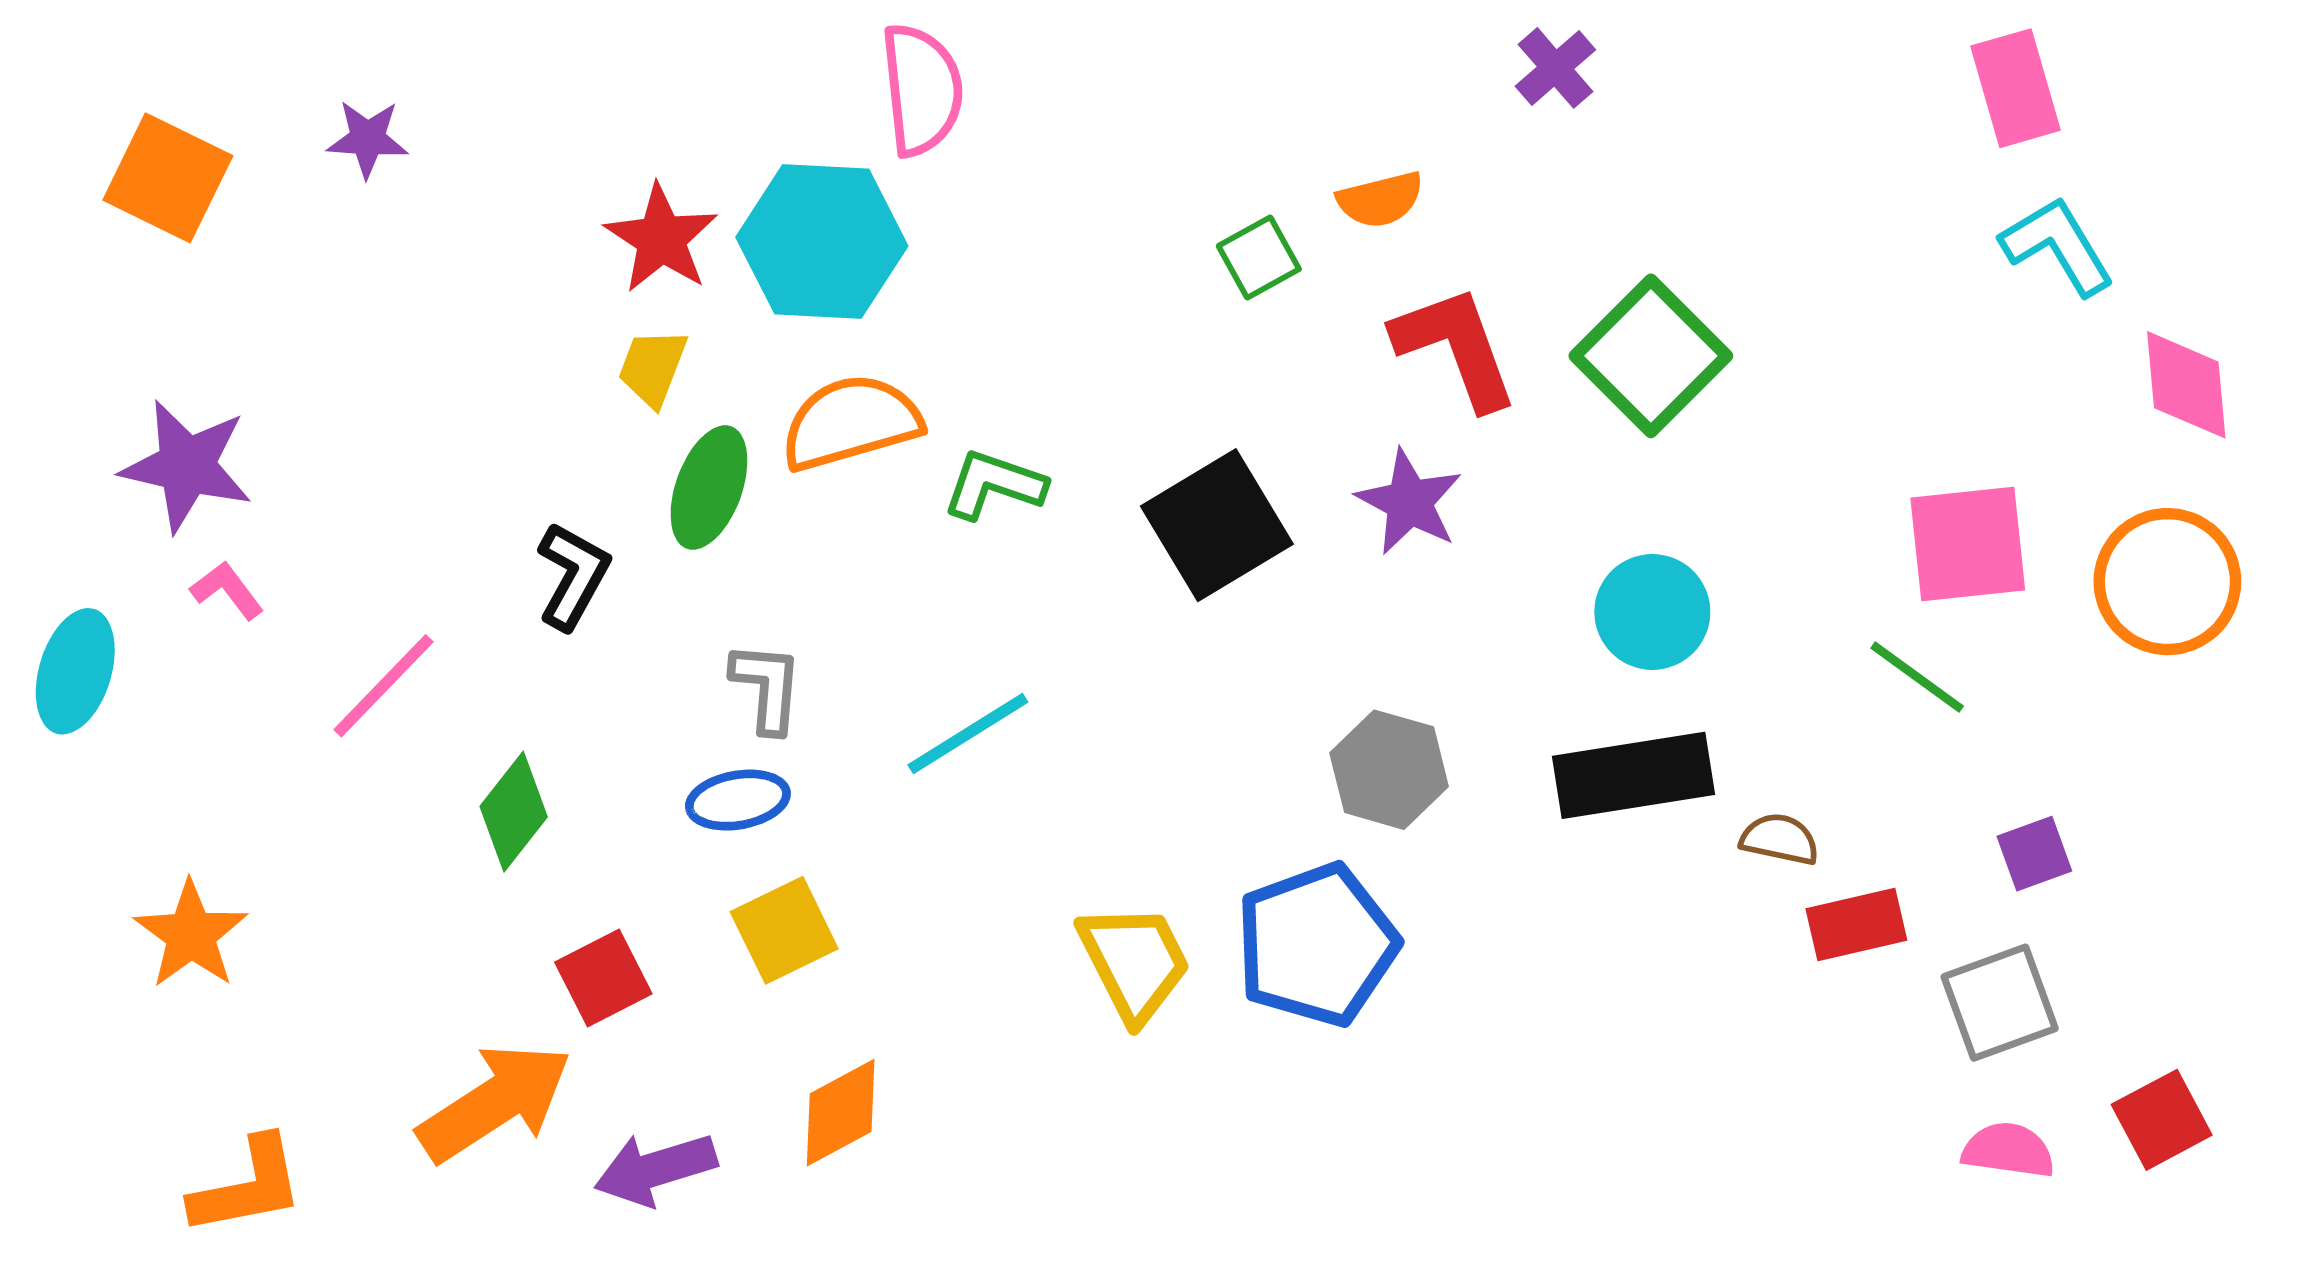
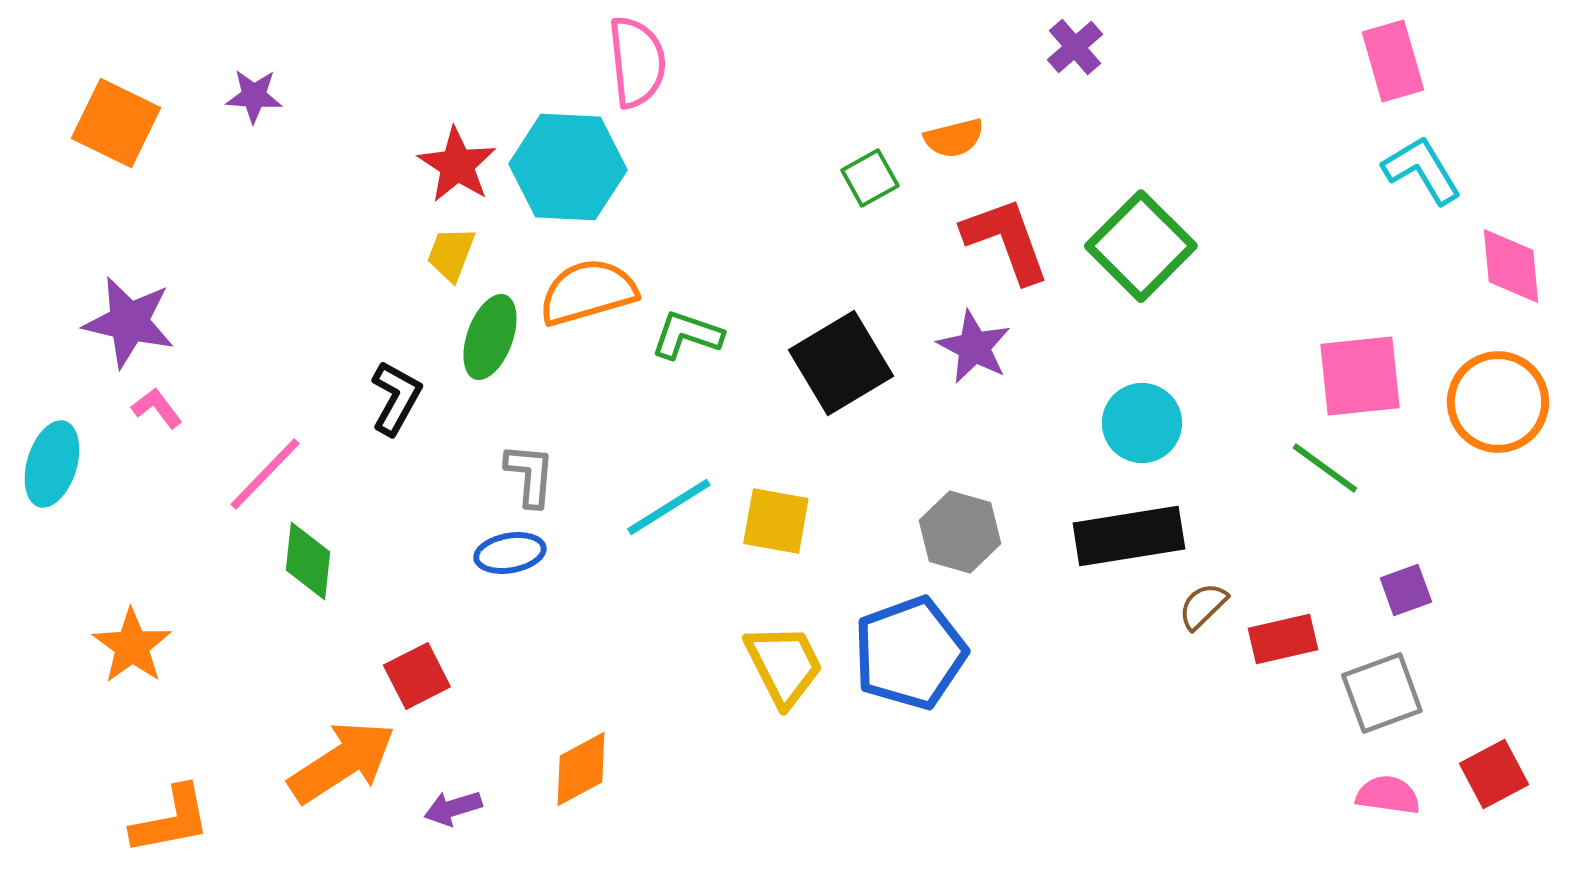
green diamond: (514, 812) -> (308, 561), moved, turned -32
brown semicircle: (1780, 839) -> (1203, 606), moved, turned -56
yellow square: (784, 930) -> (776, 521), moved, turned 36
purple arrow: (655, 1169) -> (453, 808), size x0.7

